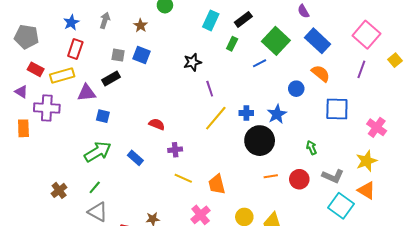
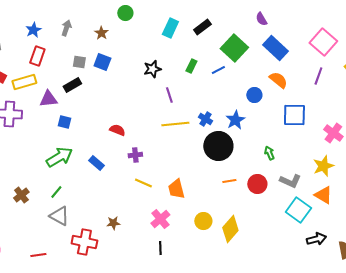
green rectangle: (232, 44) -> (191, 66), moved
blue cross: (246, 113) -> (205, 119), turned 32
yellow line: (216, 118) -> (175, 124), turned 44

